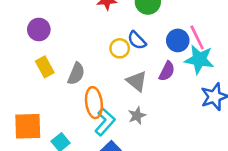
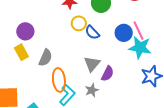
purple circle: (39, 29) -> (25, 31), moved
yellow circle: (120, 48) -> (79, 23), moved
purple semicircle: (167, 71) -> (108, 74), moved
gray triangle: (137, 81) -> (92, 64), turned 30

